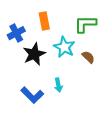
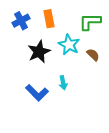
blue cross: (16, 33) -> (21, 21), moved

